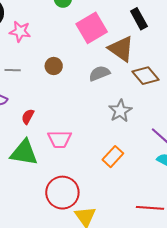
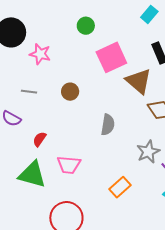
gray semicircle: (99, 73) -> (108, 125), moved, turned 115
gray star: (120, 111) -> (148, 152), moved

